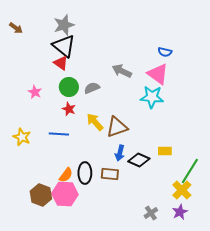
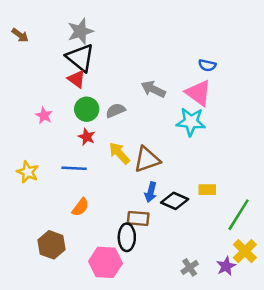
black ellipse: (85, 173) -> (127, 237), moved
orange semicircle: (66, 175) -> (80, 207), moved
yellow cross: (182, 190) -> (245, 251), moved
pink hexagon: (65, 194) -> (105, 262), moved

